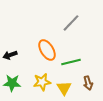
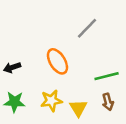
green line: (71, 62) -> (107, 76), moved

